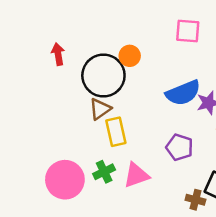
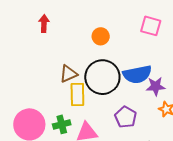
black circle: (103, 76) -> (102, 77), moved

